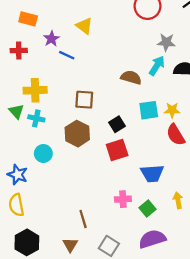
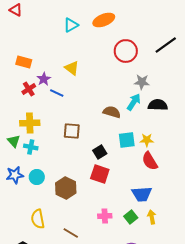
red cross: (19, 50) -> (29, 89), moved, turned -32
brown hexagon: (77, 134) -> (66, 188), moved
red square: (117, 150) -> (100, 174), turned 36
blue trapezoid: (152, 173) -> (142, 194), moved
blue star: (18, 175) -> (15, 175), moved, turned -30
yellow semicircle: (16, 205) -> (38, 219), moved
green square: (148, 209) -> (131, 217), moved
brown line: (83, 219) -> (71, 233), turned -42

